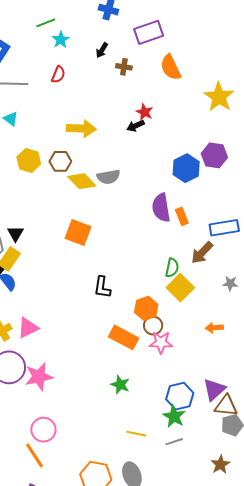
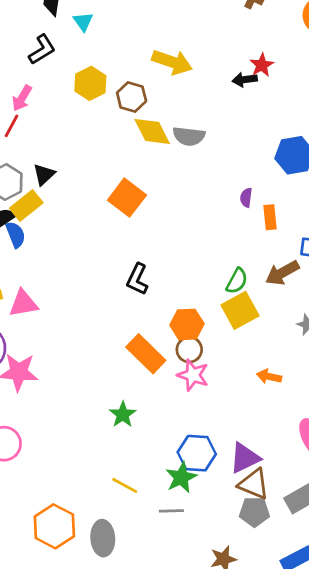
purple semicircle: (161, 208) -> (246, 198), size x0.5

